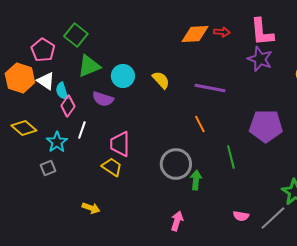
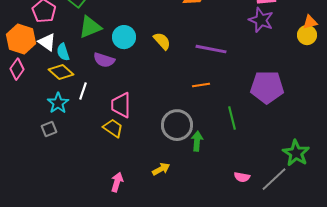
pink diamond: (68, 106) -> (17, 69), moved
orange line: (200, 124) -> (201, 85), turned -72
yellow diamond: (24, 128) -> (61, 72), moved
yellow arrow: (91, 208) -> (161, 169), moved, turned -48
pink arrow: (177, 221) -> (117, 182), moved

